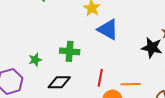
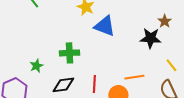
red line: (100, 78) -> (94, 84), moved

